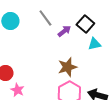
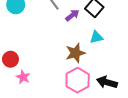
cyan triangle: (94, 44) -> (96, 37), moved

